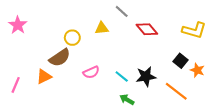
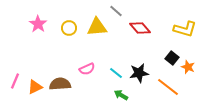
pink star: (18, 25) -> (38, 24), moved
yellow triangle: (102, 28) -> (97, 27), size x1.5
yellow circle: (72, 38) -> (69, 28), moved
brown semicircle: (60, 58) -> (60, 84), moved, turned -150
orange triangle: (44, 77) -> (35, 87), moved

